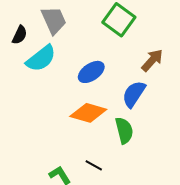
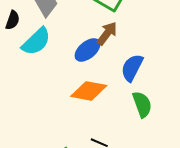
brown arrow: (152, 60) -> (107, 33), moved
green semicircle: (124, 130) -> (142, 104), moved

